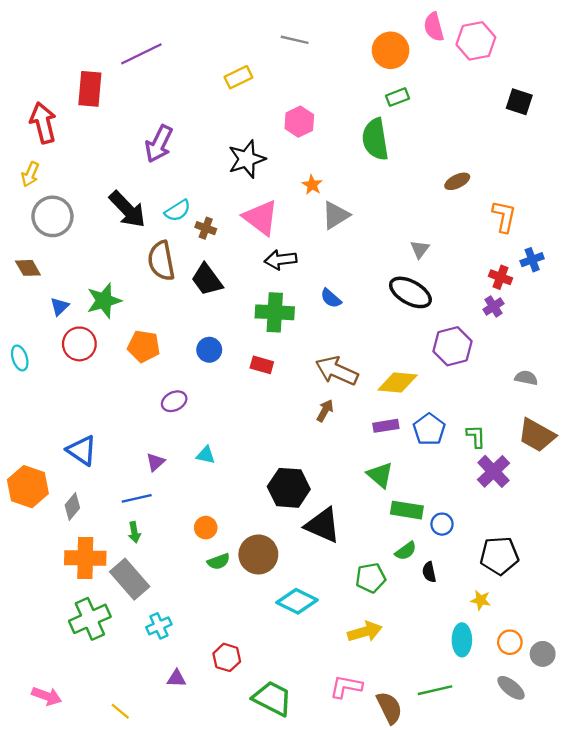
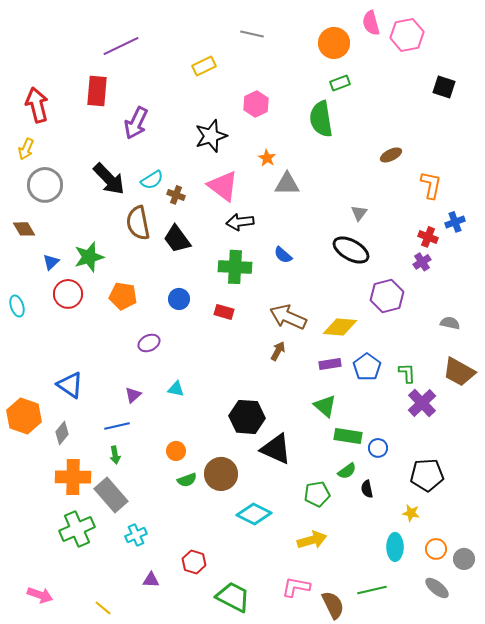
red rectangle: (90, 89) -> (97, 91), moved
gray triangle: (336, 215) -> (287, 184), turned 32

